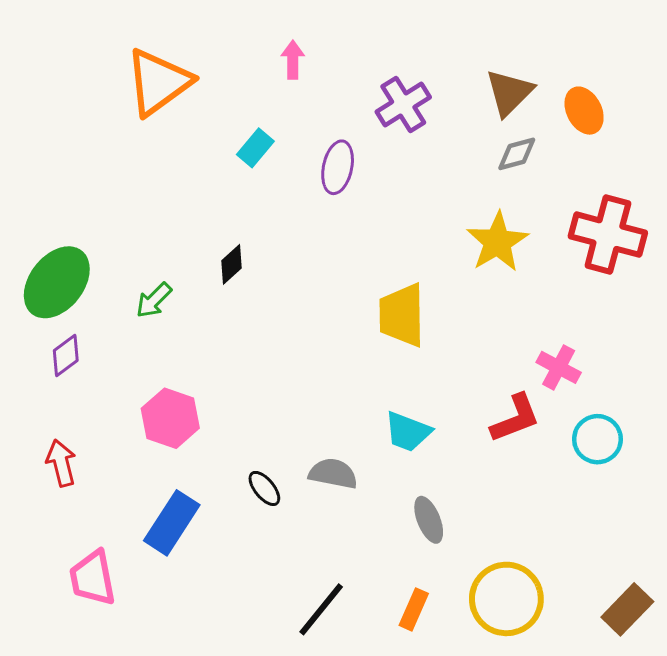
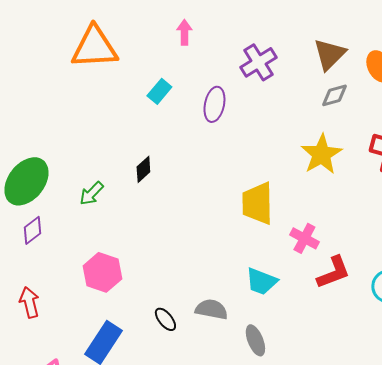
orange triangle: (158, 82) -> (94, 47), turned 33
pink cross: (559, 367) -> (304, 238), moved
gray ellipse: (429, 520) -> (255, 340), moved

